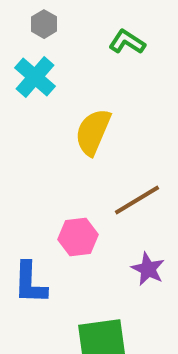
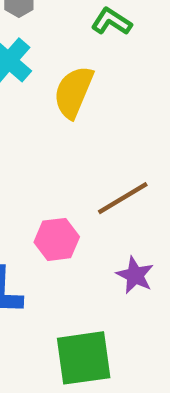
yellow semicircle: (93, 132) -> (74, 92), moved

